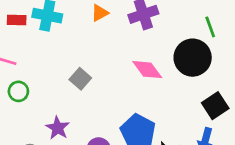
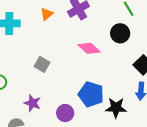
black circle: (193, 58) -> (120, 33), size x0.7

